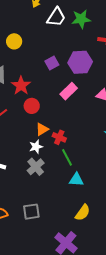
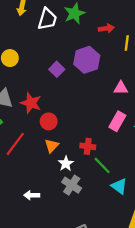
pink rectangle: (69, 91) -> (117, 121), moved
orange triangle: (42, 129) -> (52, 146), moved
cyan triangle: (76, 180) -> (119, 186), turned 49

